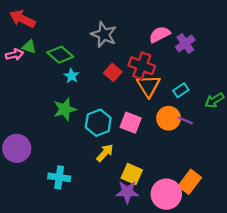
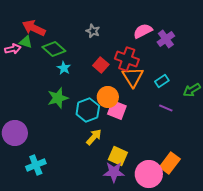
red arrow: (22, 19) -> (34, 28), moved
gray star: (104, 35) -> (93, 31), size x0.6
orange circle: (169, 118) -> (108, 97), moved
cyan cross: (59, 177) -> (36, 165), moved, turned -30

